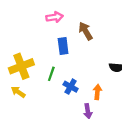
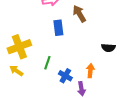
green line: (51, 74) -> (47, 63), moved
blue cross: (71, 87) -> (65, 76), moved

